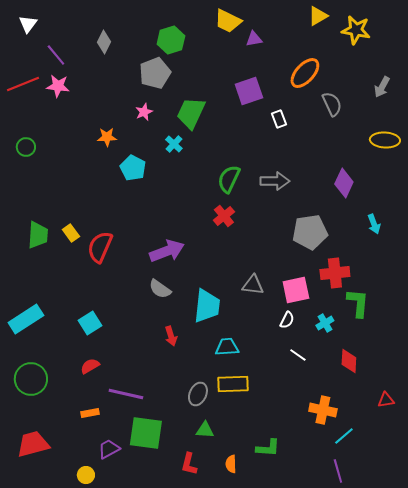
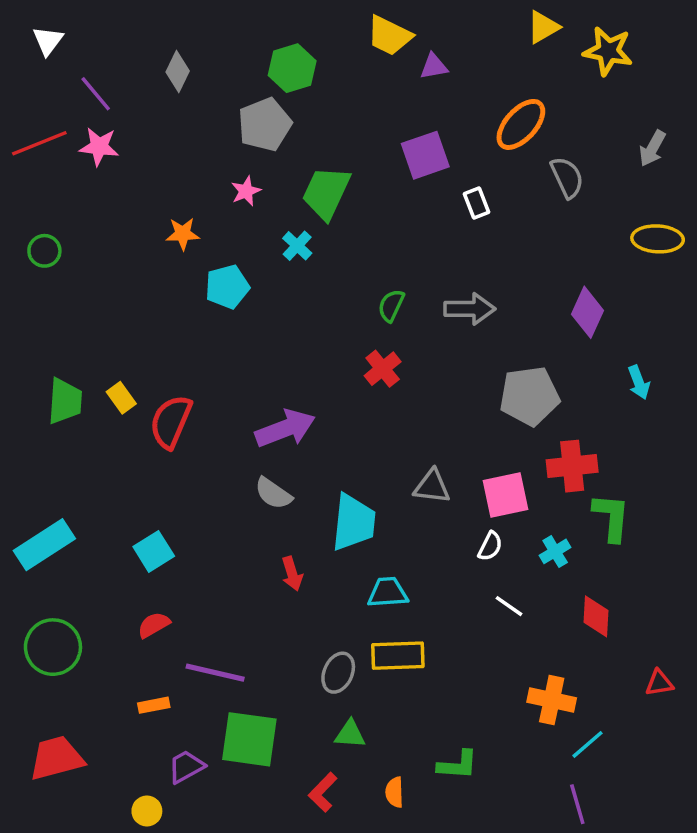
cyan pentagon: (133, 168) -> (227, 287), turned 30
green semicircle: (229, 179) -> (391, 305), size x0.7
red L-shape: (189, 464) -> (323, 792), turned 30

